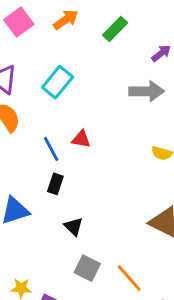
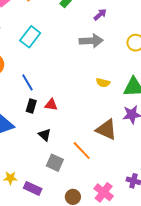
red triangle: (81, 139) -> (51, 105), moved
orange line: (129, 278) -> (82, 151), moved

